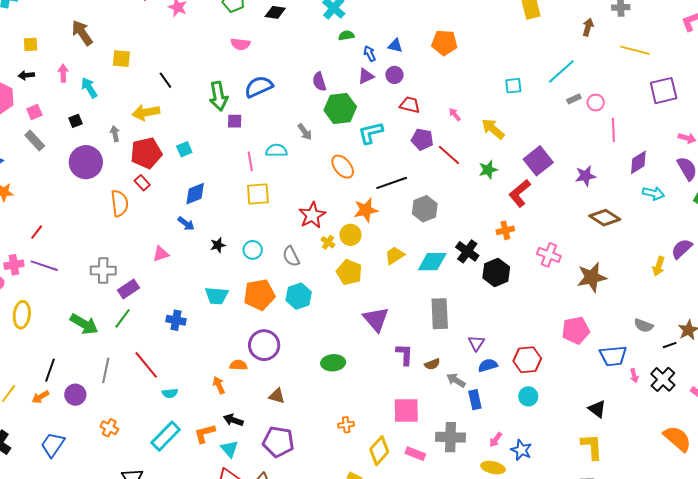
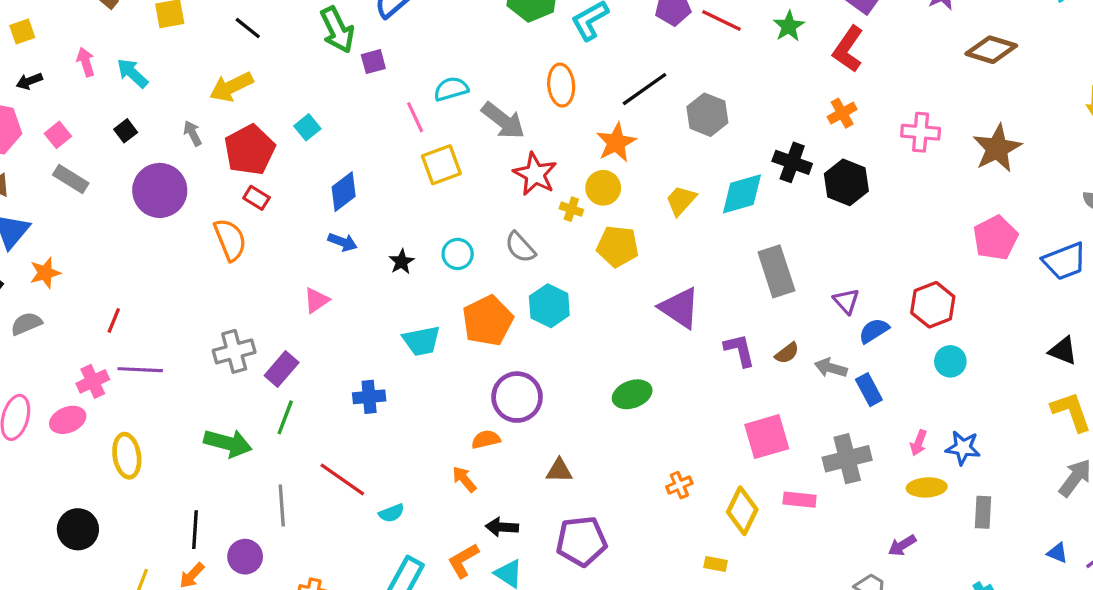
gray arrow: (305, 132) -> (503, 121), moved, size x1.6
orange ellipse: (343, 167) -> (561, 85), turned 50

